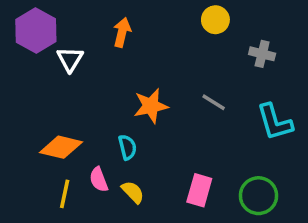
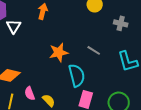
cyan semicircle: (127, 147) -> (77, 75), moved, size x1.6

